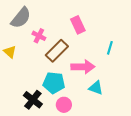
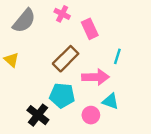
pink cross: (39, 36) -> (62, 14), moved
cyan line: (110, 48) -> (117, 56), moved
pink circle: (64, 105) -> (91, 115), moved

